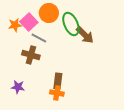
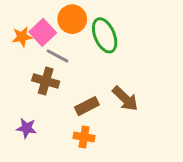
brown arrow: (85, 35) -> (125, 99), moved
brown rectangle: (58, 81) -> (87, 106), moved, turned 56

